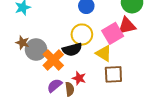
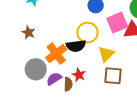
pink square: (113, 33) -> (117, 23), moved
gray circle: (36, 50) -> (36, 69), moved
yellow triangle: (104, 53) -> (106, 54), turned 36

